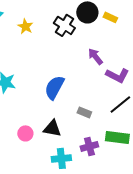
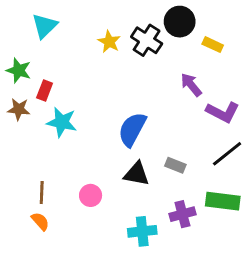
yellow rectangle: (110, 17) -> (213, 45), moved
yellow star: (25, 26) -> (109, 42), moved
black triangle: (52, 128) -> (137, 174), moved

